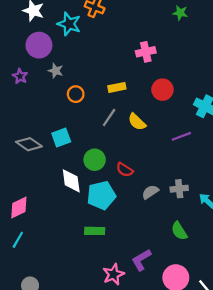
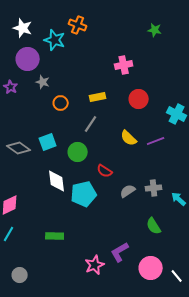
yellow semicircle: (137, 122) -> (129, 138), moved
green circle: (95, 160) -> (78, 152), moved
green rectangle: (95, 231) -> (55, 236), moved

